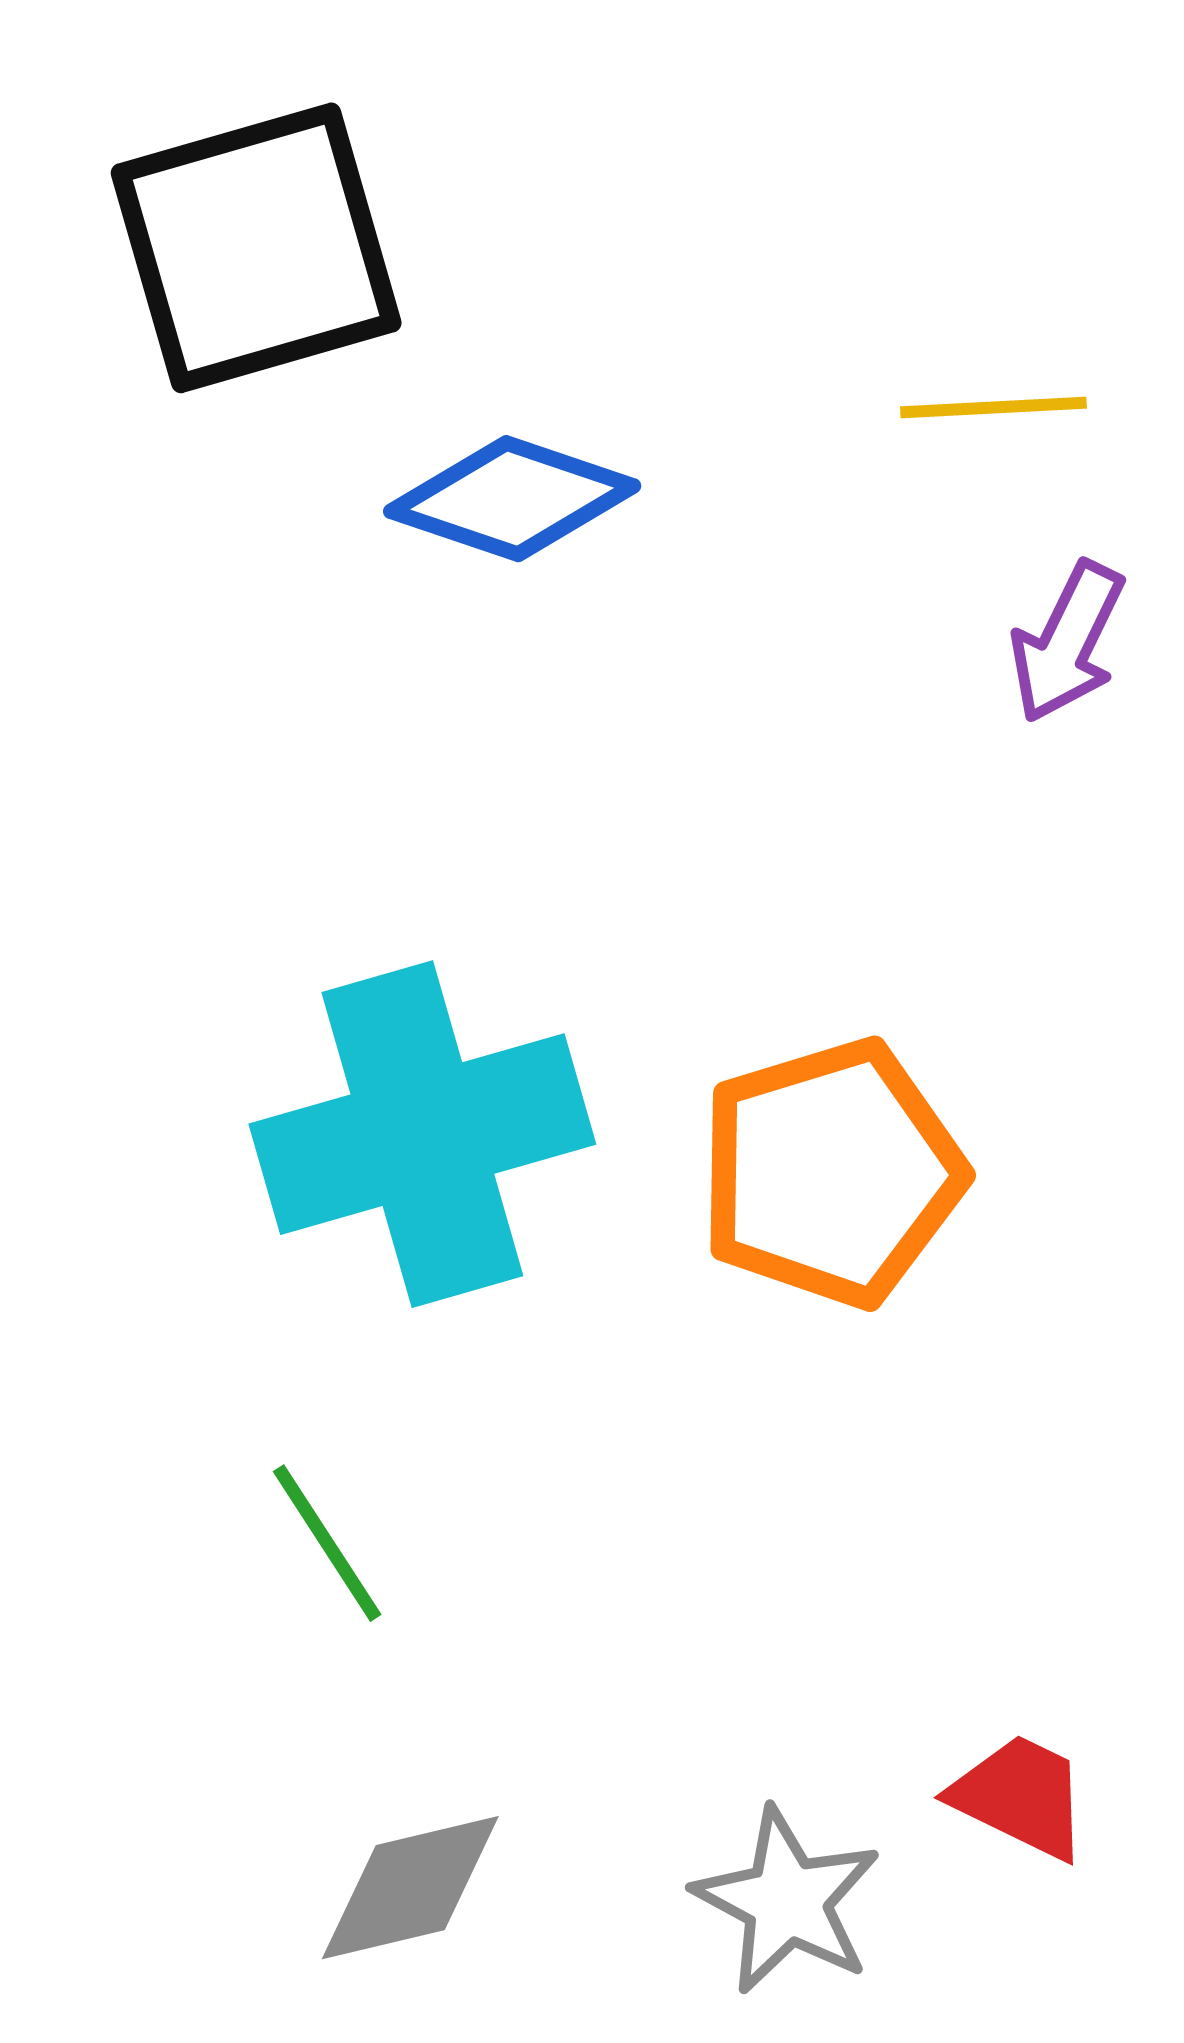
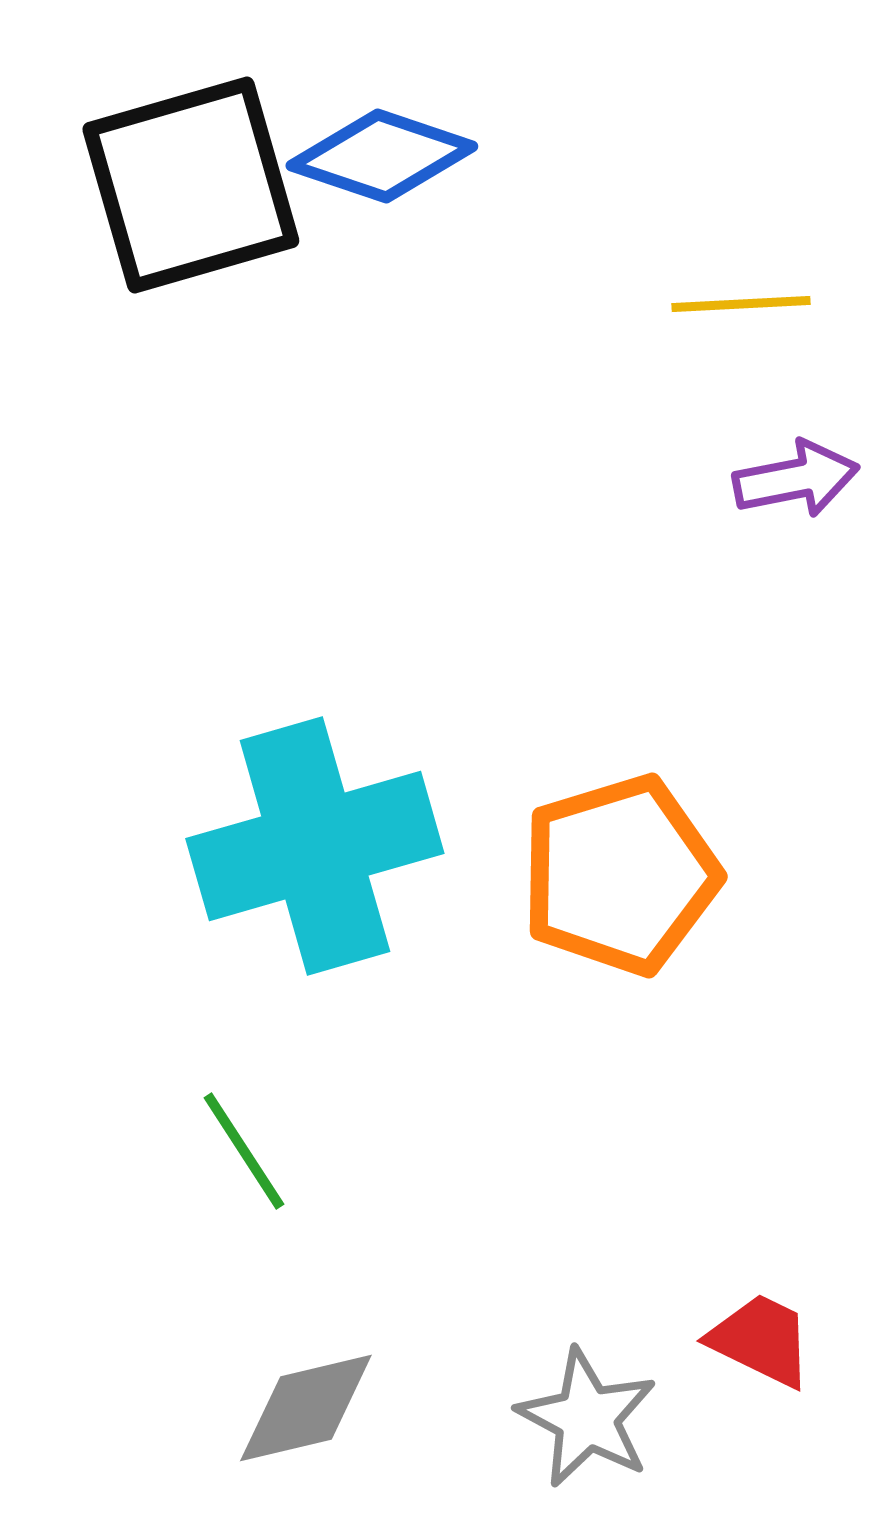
blue diamond: (512, 499) -> (382, 156), moved
purple arrow: (1067, 642) -> (796, 479), turned -127

